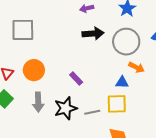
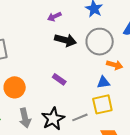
black arrow: (93, 34) -> (65, 40), turned 30
purple rectangle: (76, 78) -> (59, 79), moved

